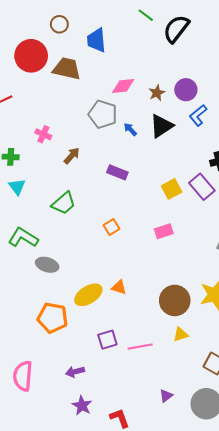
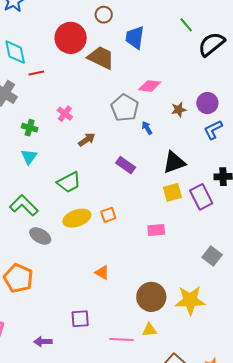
brown star: (157, 93) -> (179, 110), moved
black triangle: (161, 126) -> (174, 162), moved
yellow ellipse: (88, 295) -> (77, 218), moved
orange pentagon: (53, 318) -> (18, 278), moved
pink line: (140, 347) -> (121, 339), moved

